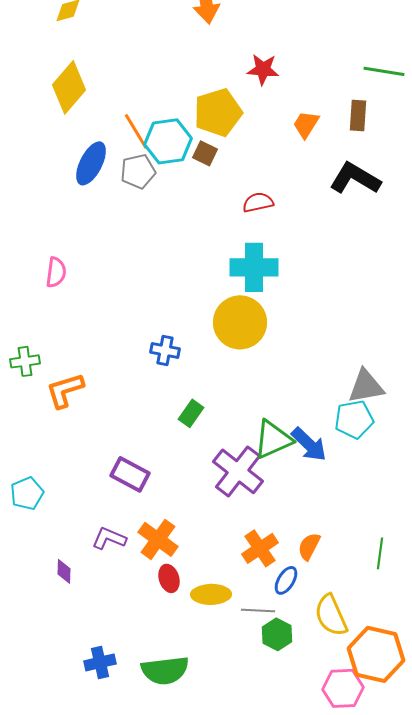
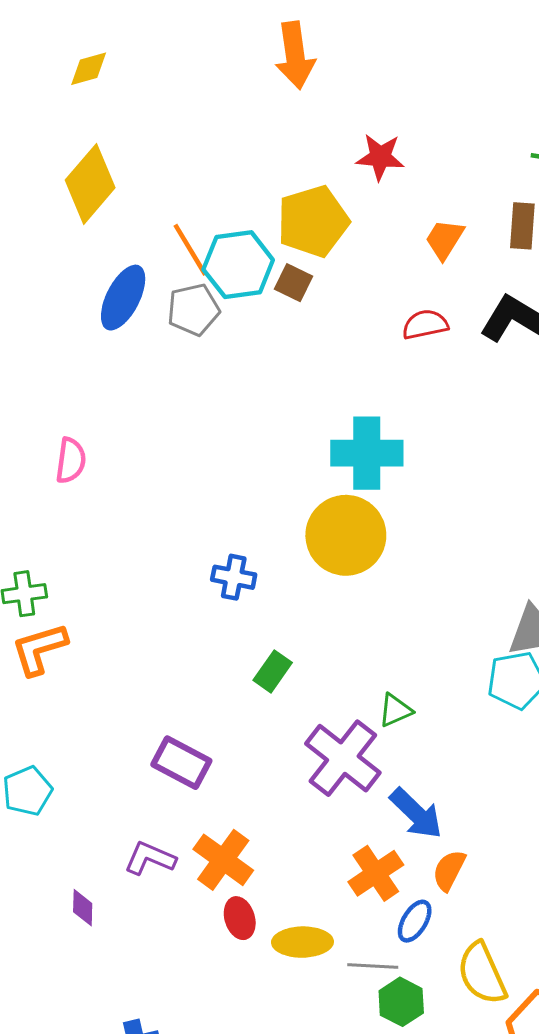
red semicircle: (258, 202) -> (425, 324), moved
orange L-shape: (65, 390) -> (39, 649), moved
green triangle: (273, 439) -> (395, 710), size x0.6
blue arrow: (309, 444) -> (416, 813), moved

